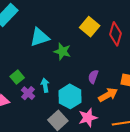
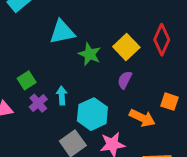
yellow square: (90, 27) -> (126, 47), moved
purple semicircle: (93, 77) -> (125, 80), moved
orange arrow: (108, 95) -> (142, 118), turned 48

